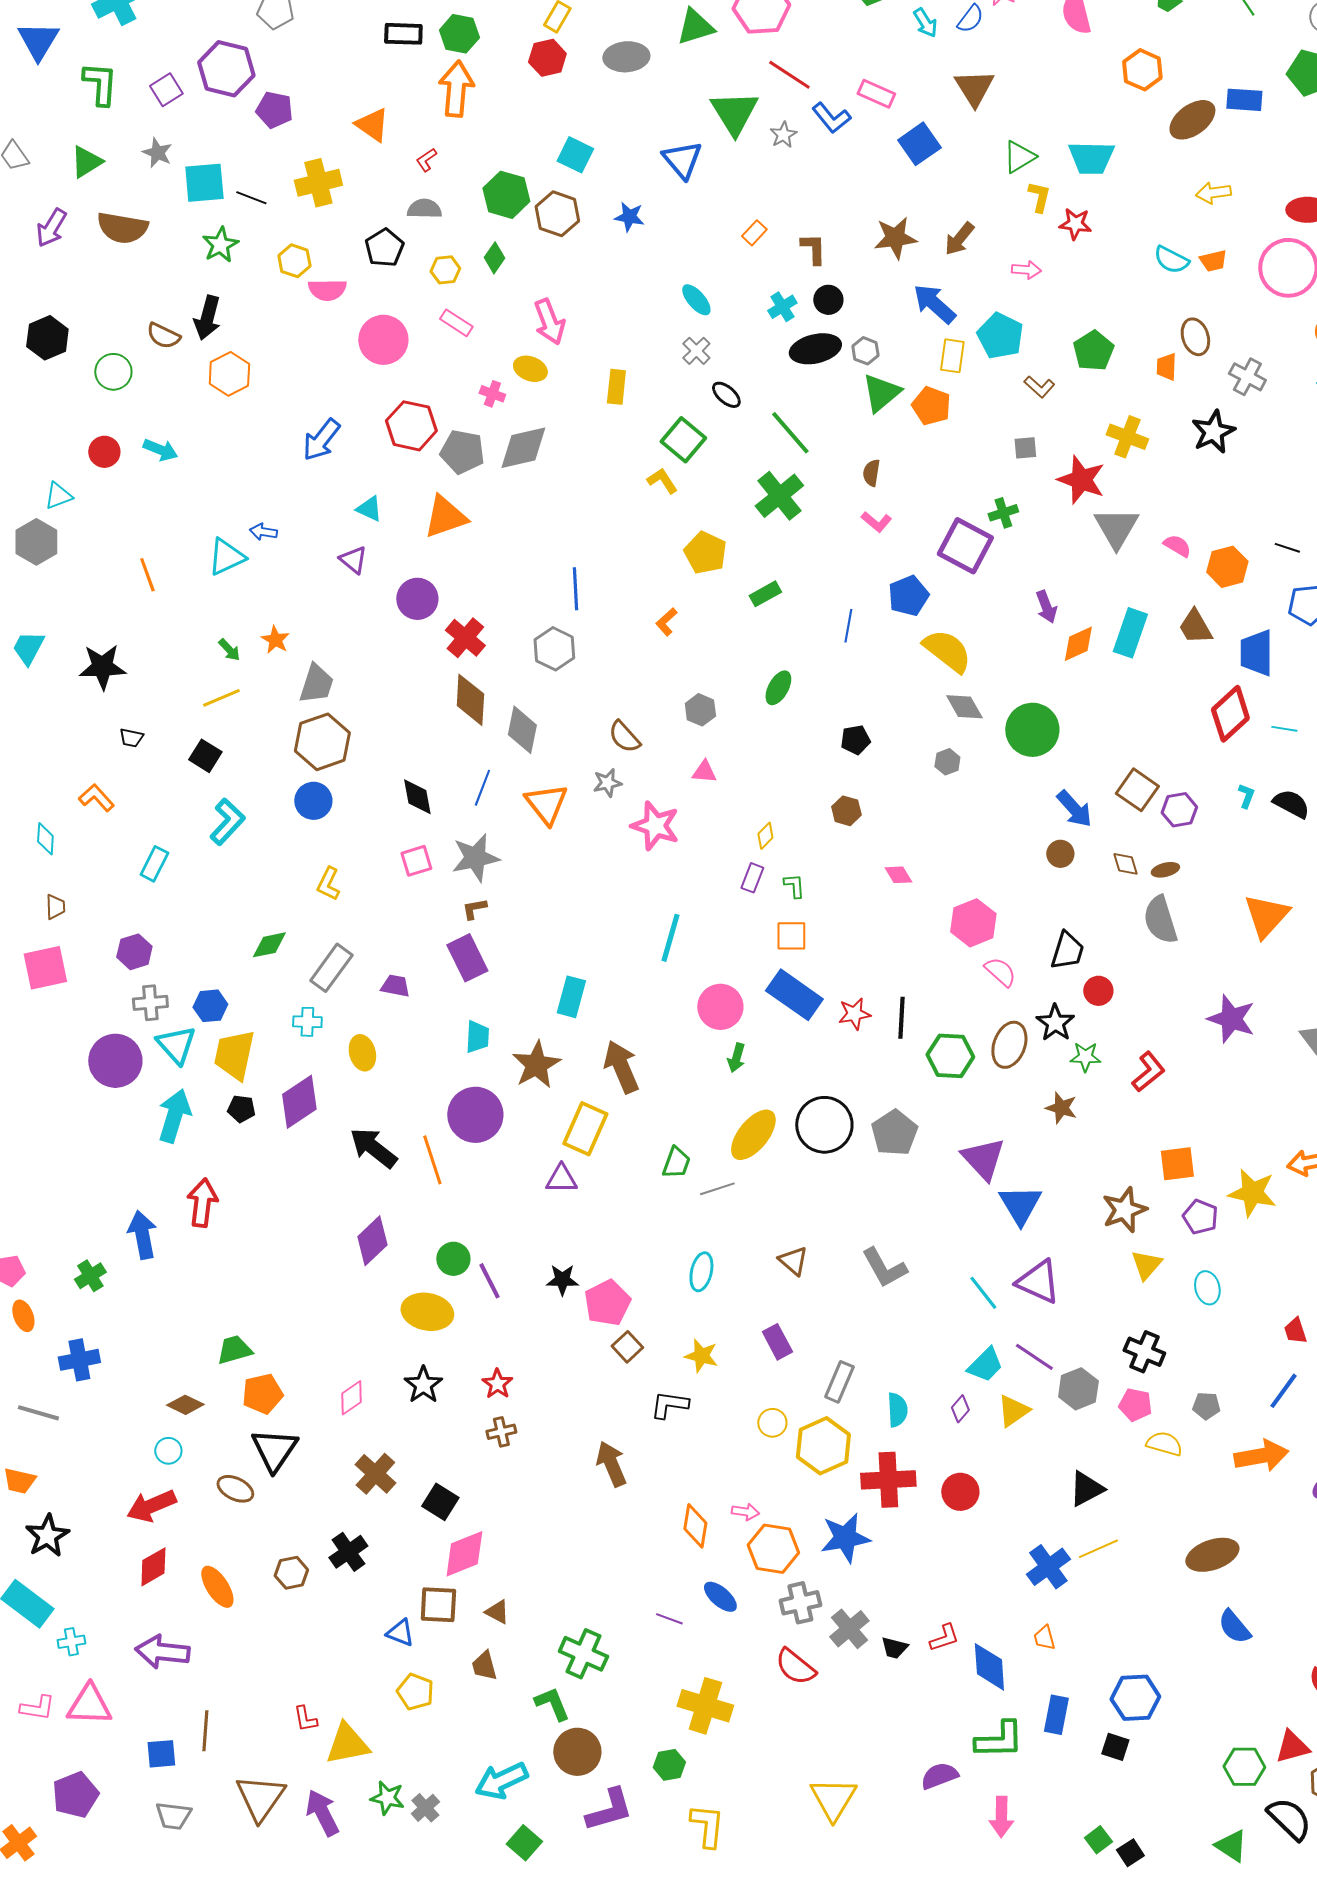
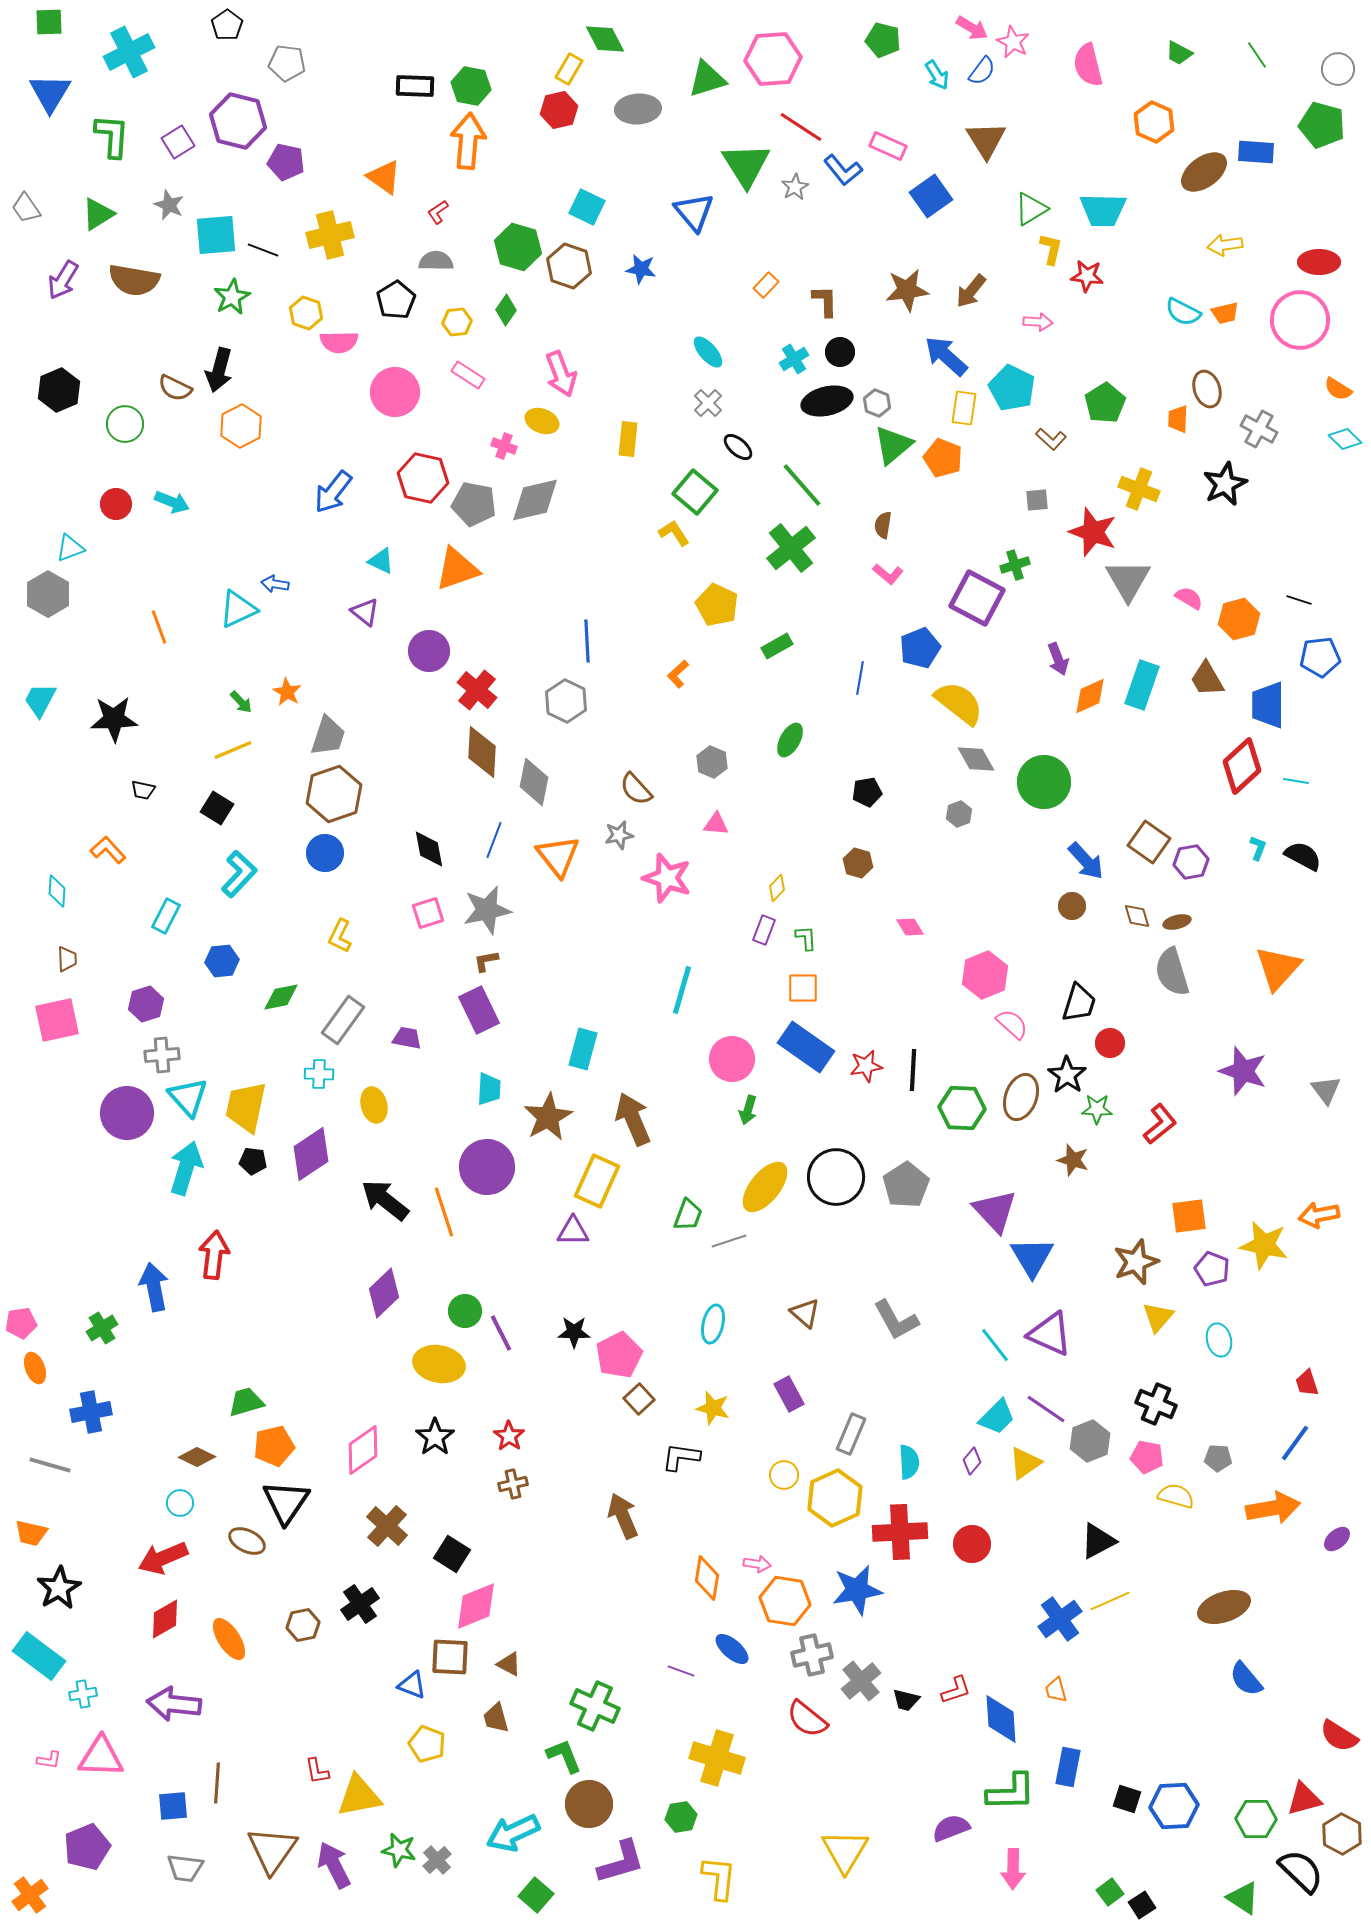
blue hexagon: (210, 1006) -> (222, 961), moved
pink diamond: (351, 1398) -> (363, 1450), size x1.4
blue hexagon: (1135, 1698) -> (1174, 1806), moved
pink L-shape: (37, 1708) -> (49, 1760), size x0.7

